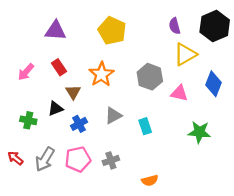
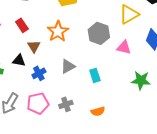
black triangle: (55, 109) -> (19, 60), turned 32
orange semicircle: (150, 180) -> (98, 111), moved

